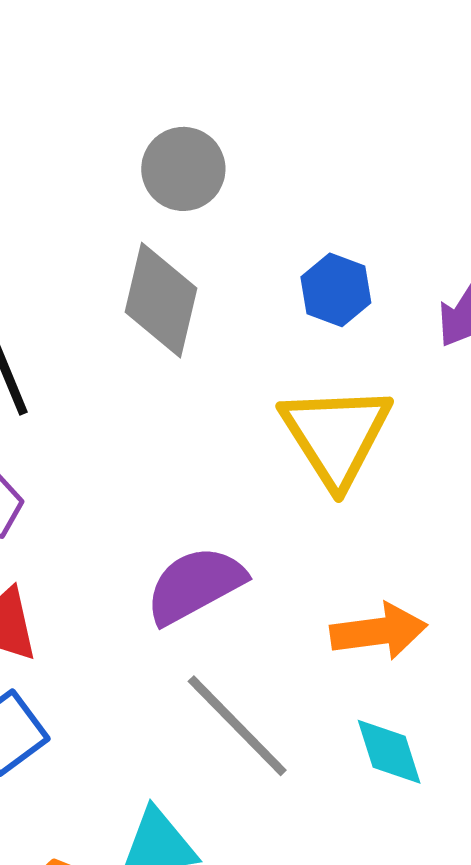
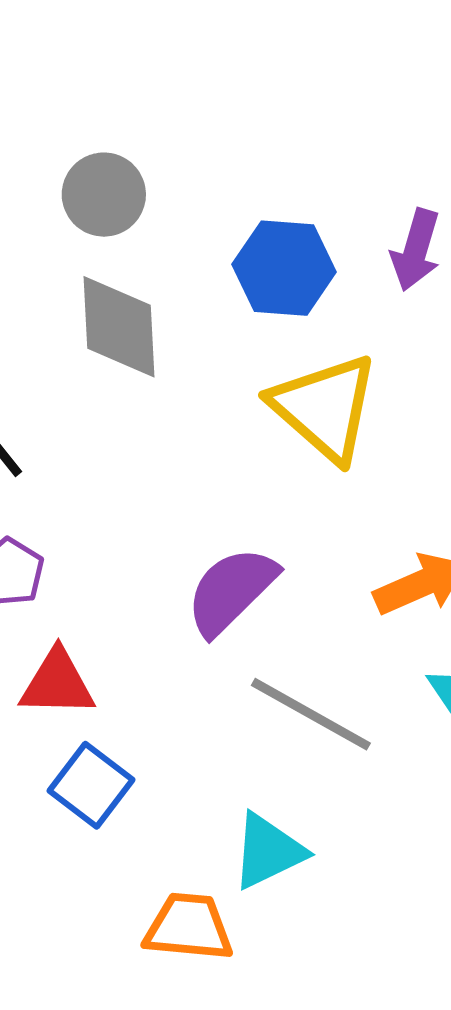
blue hexagon: (336, 290) -> (284, 268), size x1.4

